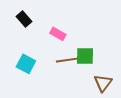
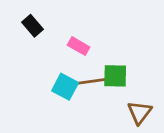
cyan square: (26, 64) -> (65, 87), moved

